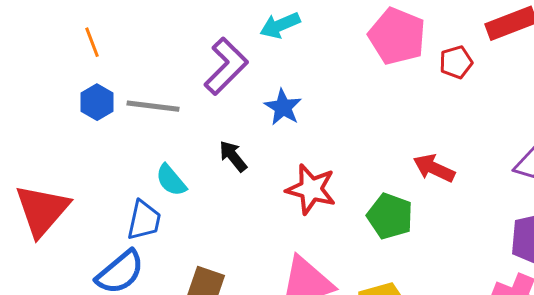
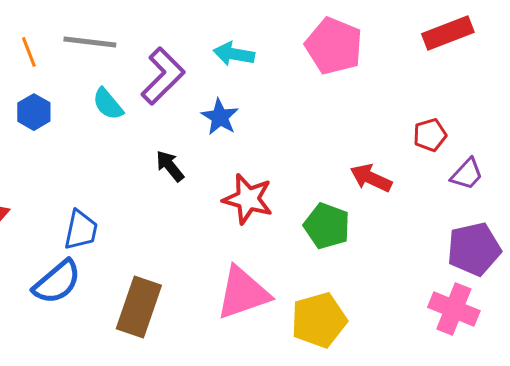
cyan arrow: (280, 25) -> (234, 54), moved, turned 33
red pentagon: (456, 62) -> (430, 135), moved
gray line: (153, 106) -> (90, 42), moved
cyan semicircle: (171, 180) -> (108, 104), moved

